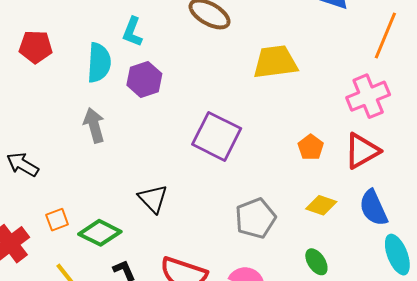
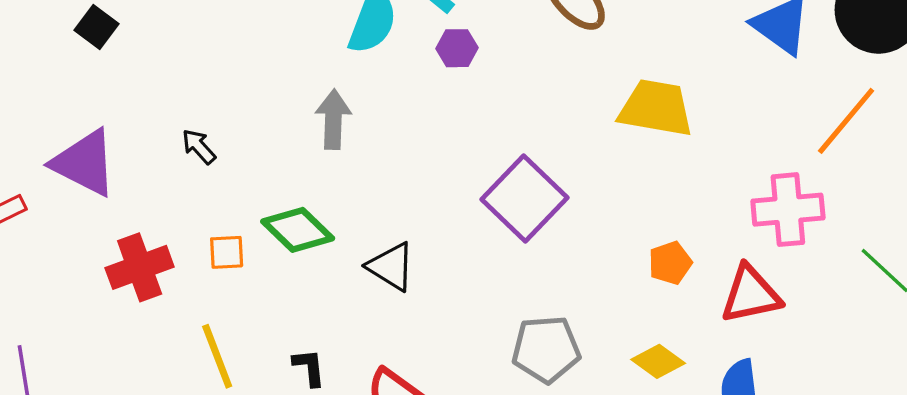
purple hexagon: (144, 79) -> (457, 48), moved, size x0.7
black arrow: (23, 165) -> (199, 147), size x0.7
black triangle: (153, 199) -> (391, 267), turned -32
green diamond: (100, 233) -> (298, 230), moved

